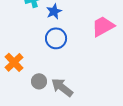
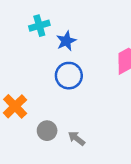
gray arrow: (62, 87) -> (76, 138), size x0.6

